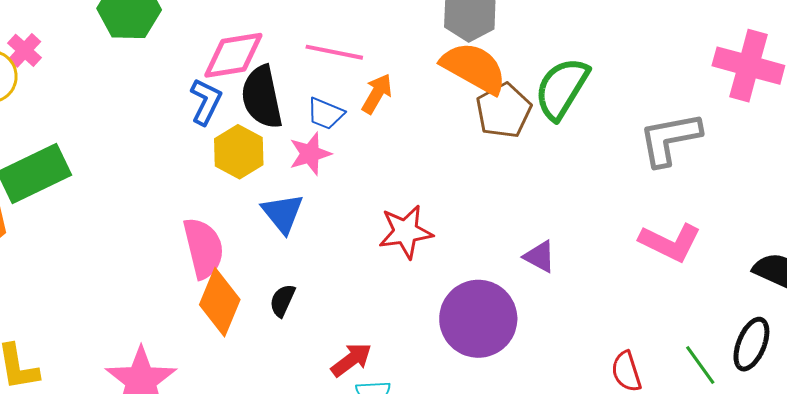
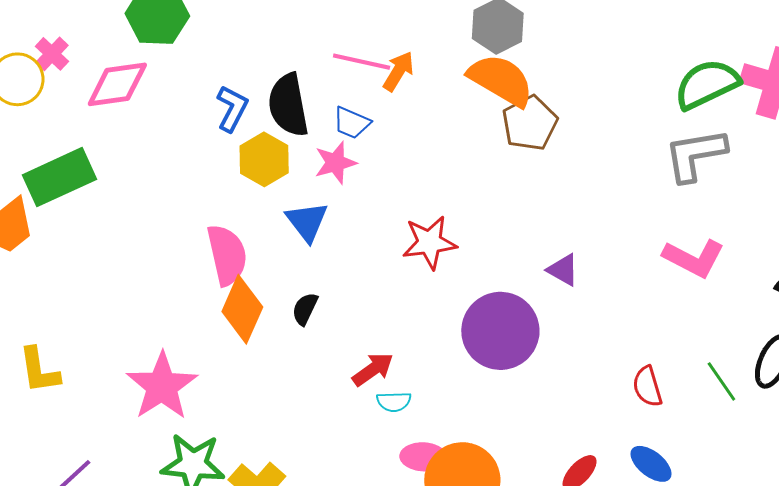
pink diamond: (233, 55) -> (117, 84), moved
green semicircle: (562, 88) -> (707, 84), moved, turned 32
orange arrow: (377, 94) -> (398, 71), moved

